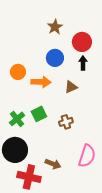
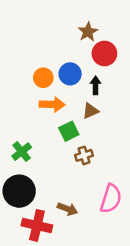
brown star: (55, 27) -> (88, 32), moved
black arrow: (83, 63) -> (96, 85), moved
orange circle: (18, 72) -> (43, 78), moved
green square: (39, 114) -> (69, 131), moved

